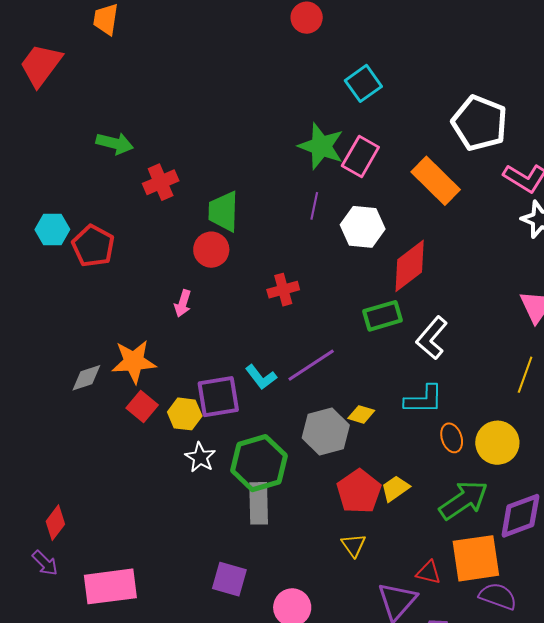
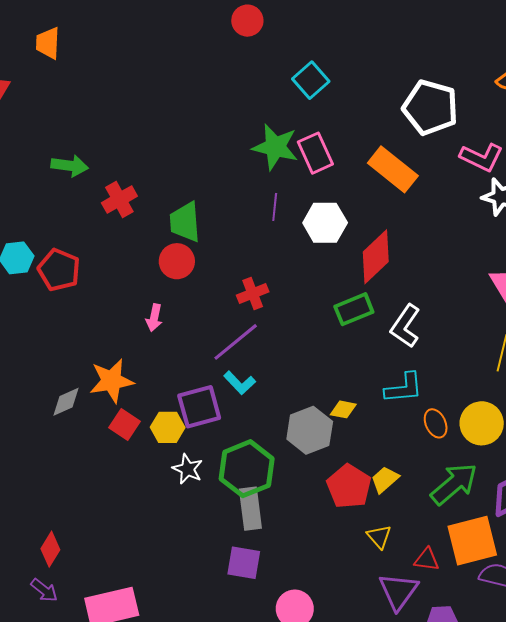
pink rectangle: (360, 156) -> (315, 153), turned -48
purple line: (311, 365) -> (236, 342), moved
yellow triangle: (354, 545) -> (379, 537), moved
purple square: (229, 579) -> (244, 563), moved

